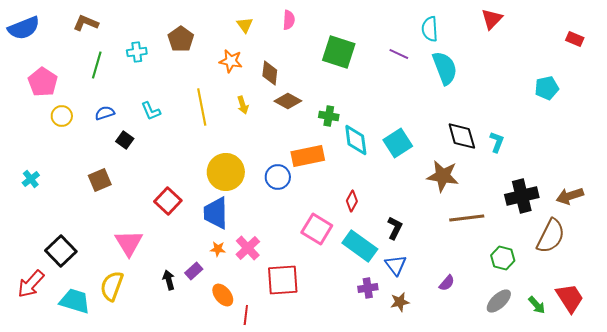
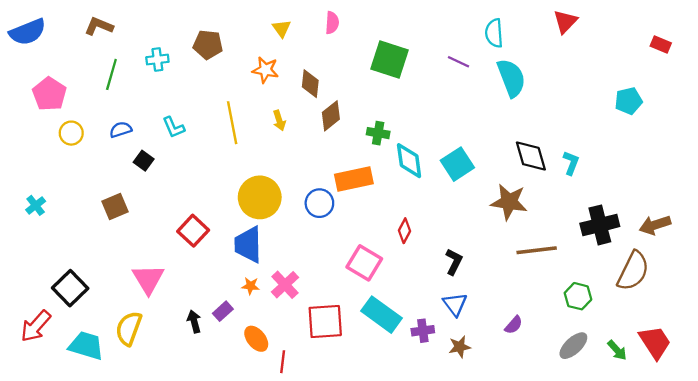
brown pentagon: (181, 39) -> (208, 45), turned -30
brown diamond: (288, 101) -> (331, 116), turned -68
cyan rectangle: (360, 246) -> (381, 315), moved

